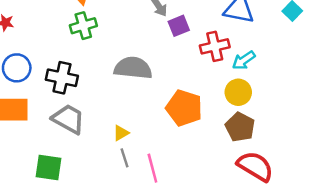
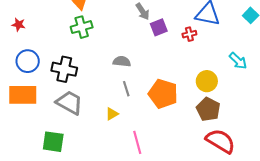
red cross: (215, 46) -> (189, 34), moved, size x0.6
cyan arrow: (244, 60) -> (238, 61), moved, turned -102
gray semicircle: (133, 68) -> (122, 61), size x0.6
gray line: (124, 158) -> (126, 89), moved

